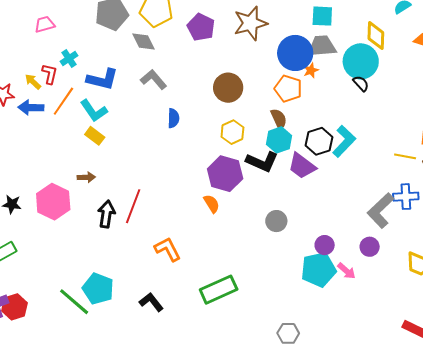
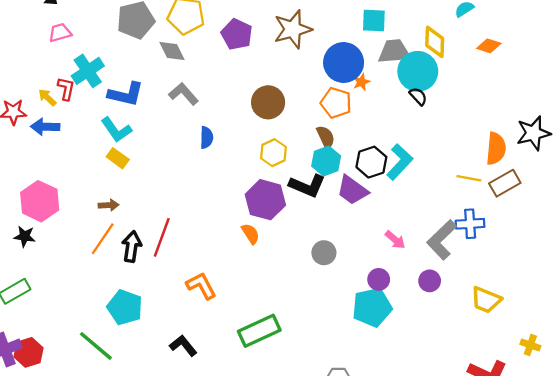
gray trapezoid: (322, 46) -> (394, 51), moved
cyan cross: (69, 58) -> (88, 71), size x1.6
orange line: (63, 101) -> (103, 239), moved
pink hexagon: (53, 202) -> (40, 201), moved
pink arrow: (346, 271) -> (395, 240), moved
cyan pentagon: (98, 289) -> (125, 307), moved

